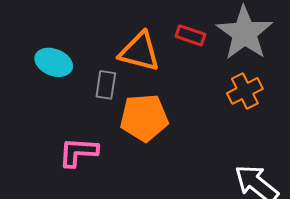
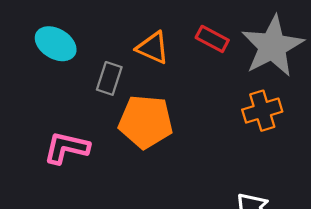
orange triangle: (140, 52) -> (153, 48), size x0.7

